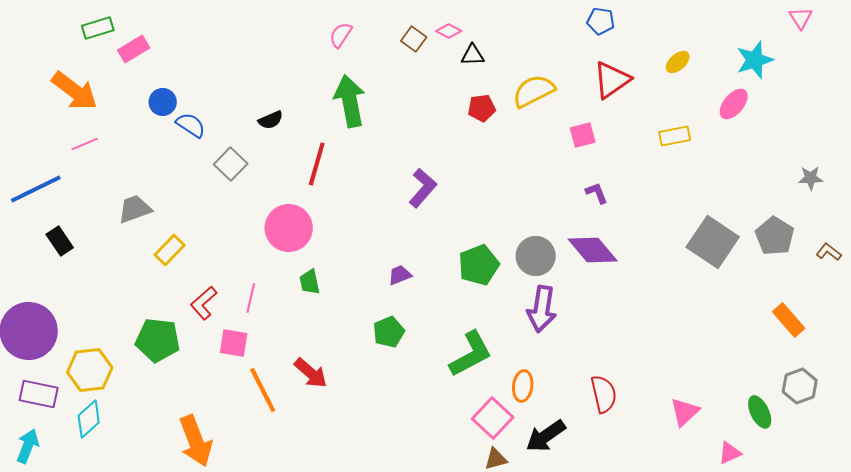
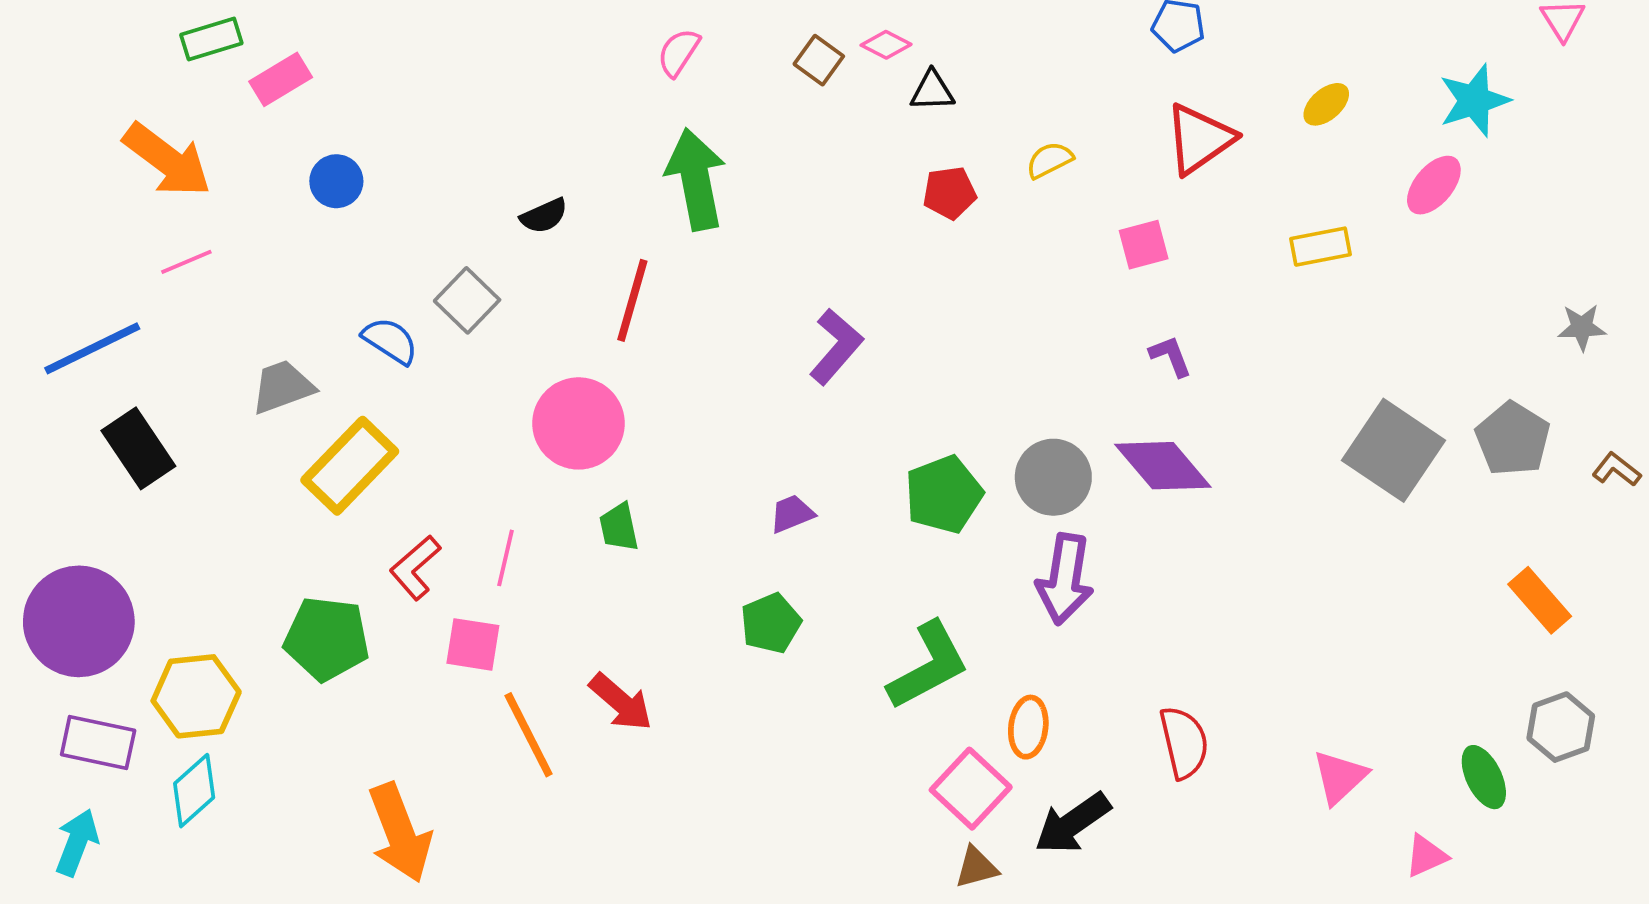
yellow semicircle: (534, 91) -> (1049, 160), size x0.6
blue semicircle: (191, 125) -> (390, 341), moved
black rectangle: (60, 241) -> (138, 448), size x1.4
yellow rectangle: (170, 250) -> (350, 466), size x1.6

